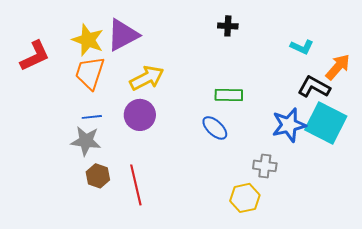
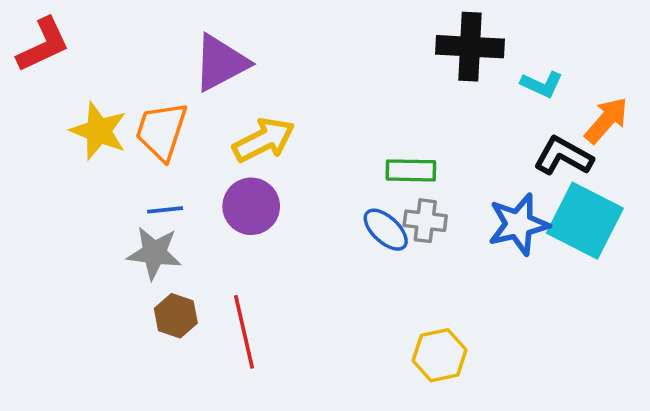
black cross: (228, 26) -> (470, 47), moved, size x1.8
yellow star: (88, 40) -> (99, 131), moved
red L-shape: (35, 56) -> (43, 45), moved
gray cross: (265, 166) -> (425, 221), moved

